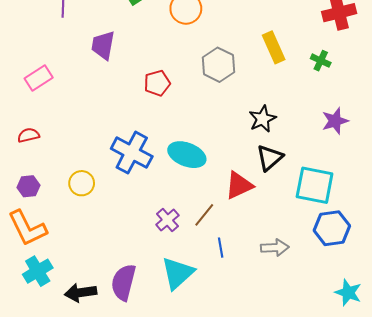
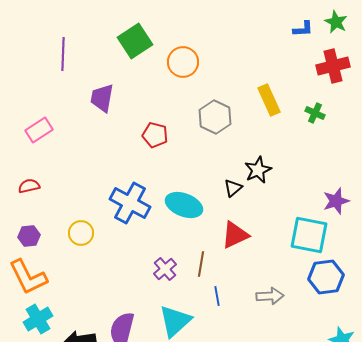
red pentagon: (157, 83) -> (155, 135), turned 30
purple star: (335, 121) -> (336, 201), moved
black triangle: (270, 158) -> (233, 188), moved, size x0.7
brown line: (204, 215) -> (201, 264), turned -30

